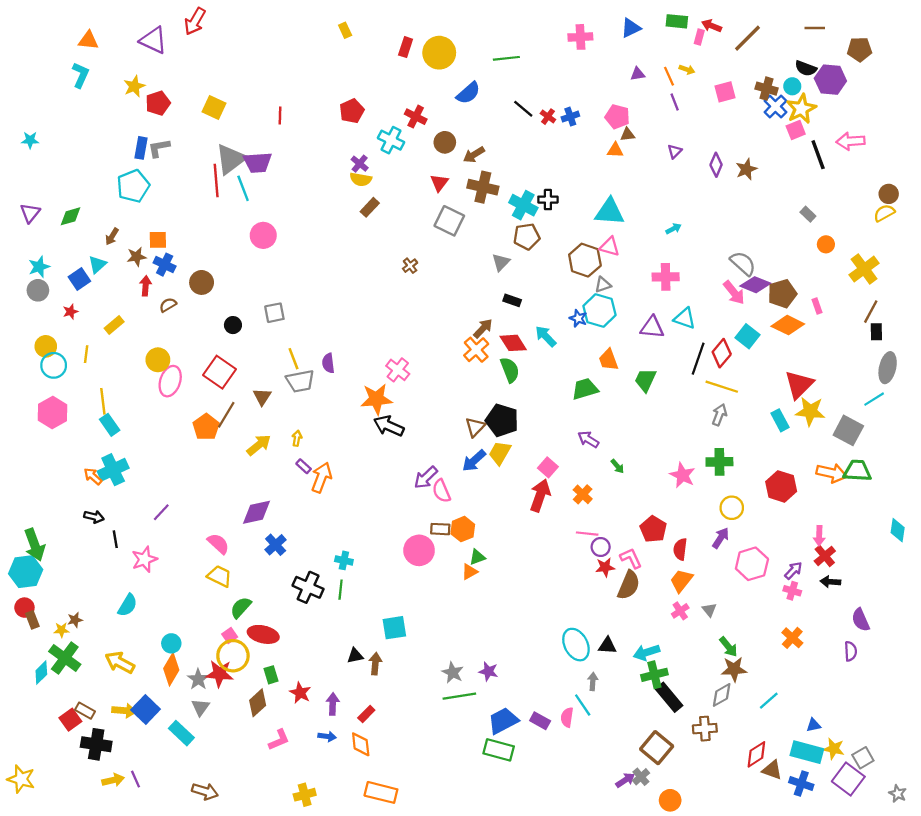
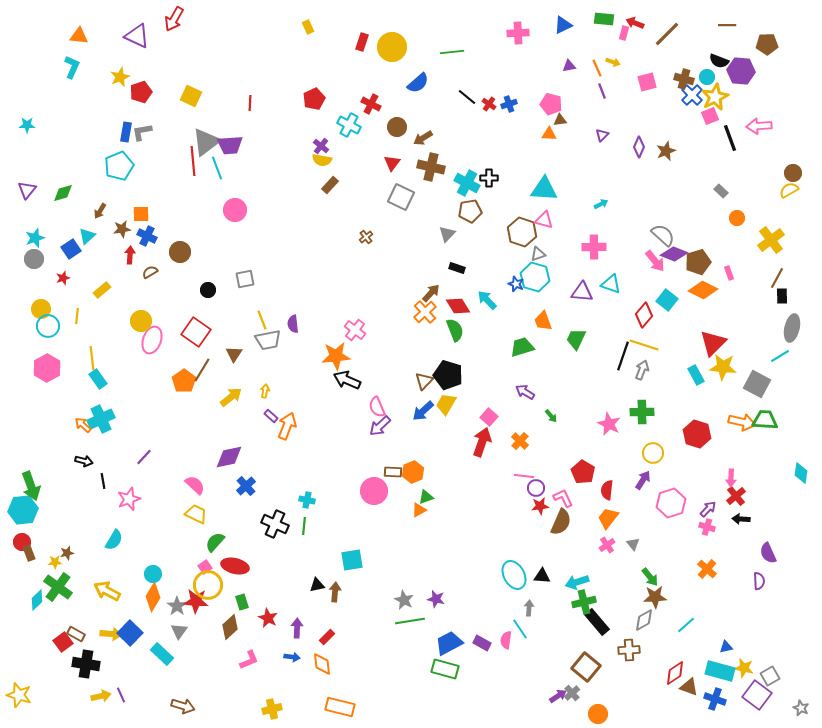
black line: (698, 359) -> (623, 356), moved
pink semicircle: (441, 491) -> (377, 407), moved

